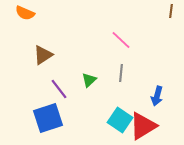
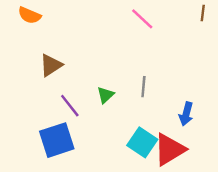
pink line: (121, 40) -> (142, 19), moved

